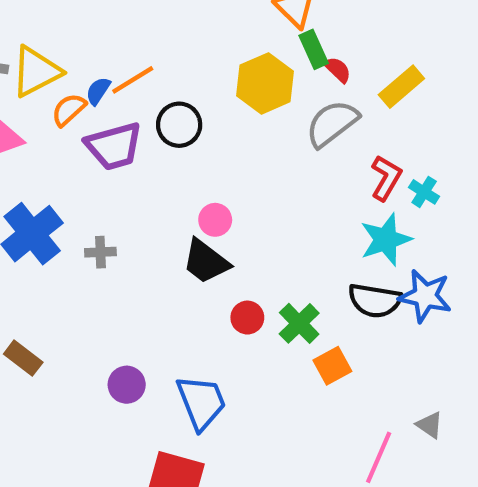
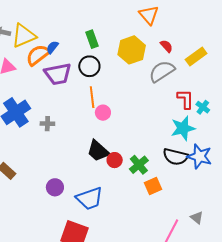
green rectangle: (314, 49) -> (92, 39), moved
orange line: (133, 80) -> (92, 97), moved, turned -70
orange semicircle: (69, 110) -> (38, 55), size x1.4
red L-shape: (386, 178) -> (185, 99), turned -35
black trapezoid: (206, 261) -> (98, 151), moved
blue trapezoid: (201, 402) -> (90, 198), turned 88

